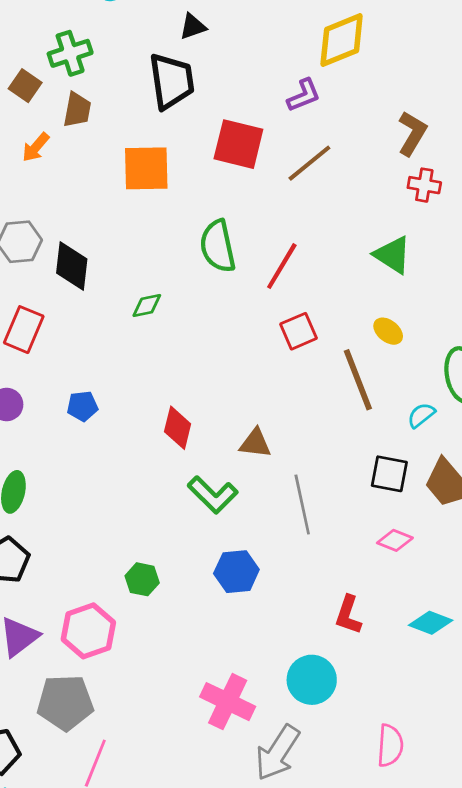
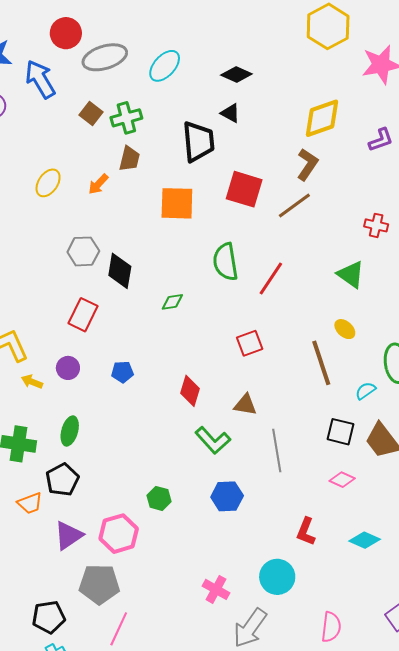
black triangle: (193, 27) -> (230, 113), moved, turned 45
brown square: (25, 86) -> (91, 114), moved
purple L-shape: (304, 95) -> (381, 140), moved
brown L-shape: (412, 133) -> (307, 164), moved
red square: (299, 331) -> (250, 343), moved
pink cross: (228, 702) -> (216, 589), size x0.7

